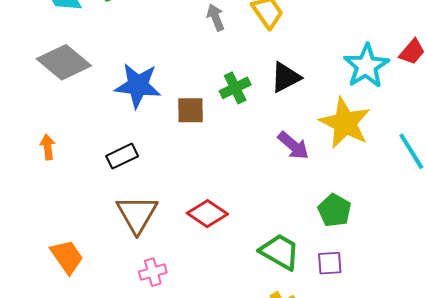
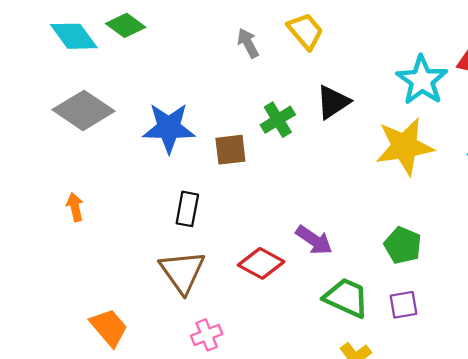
yellow star: (345, 123) -> (405, 146), turned -30
purple arrow: (293, 146) -> (314, 240), moved
black rectangle: (122, 156) -> (187, 209), moved, turned -48

